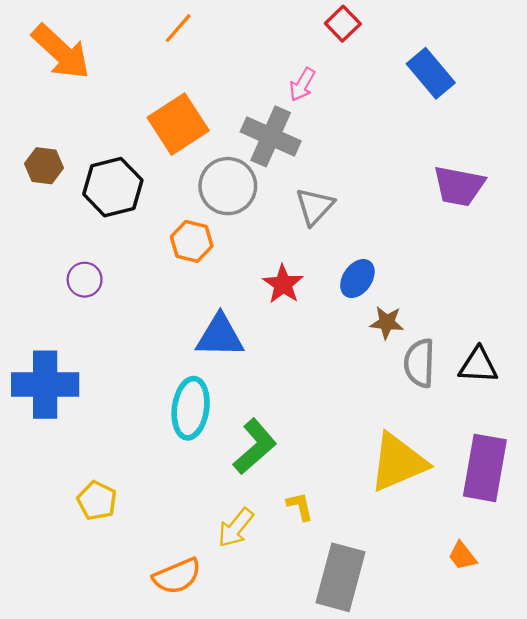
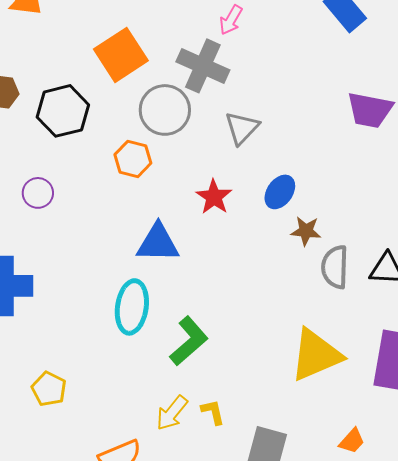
yellow L-shape: (300, 506) -> (213, 412), moved
orange trapezoid: (462, 556) -> (352, 441), moved, turned -100

